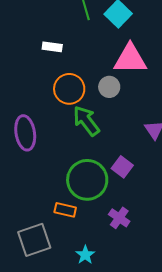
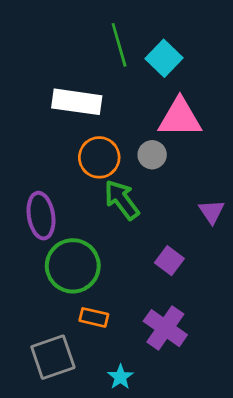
white rectangle: (52, 47) -> (77, 102), size x1.8
green circle: (87, 180) -> (73, 266), moved
purple cross: (119, 218) -> (165, 328), size x1.5

